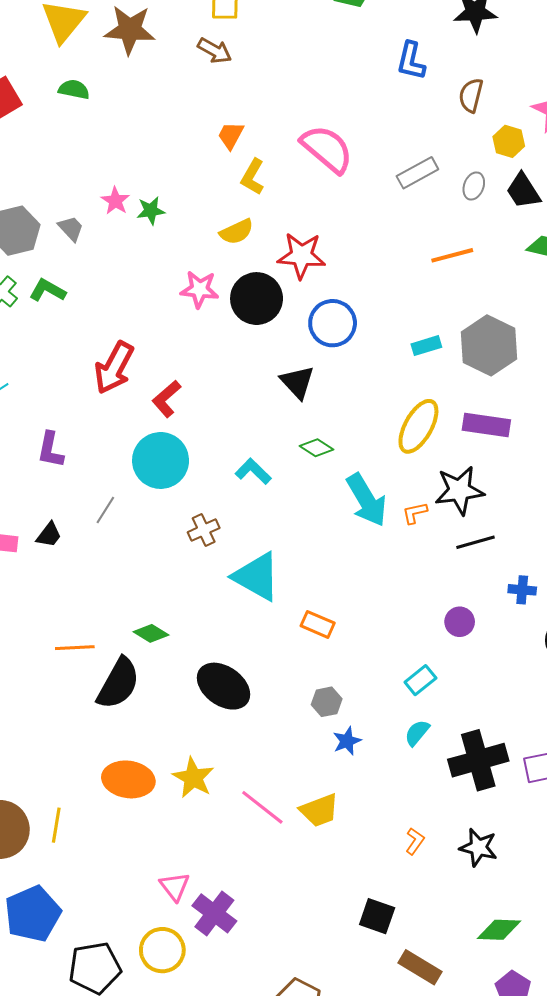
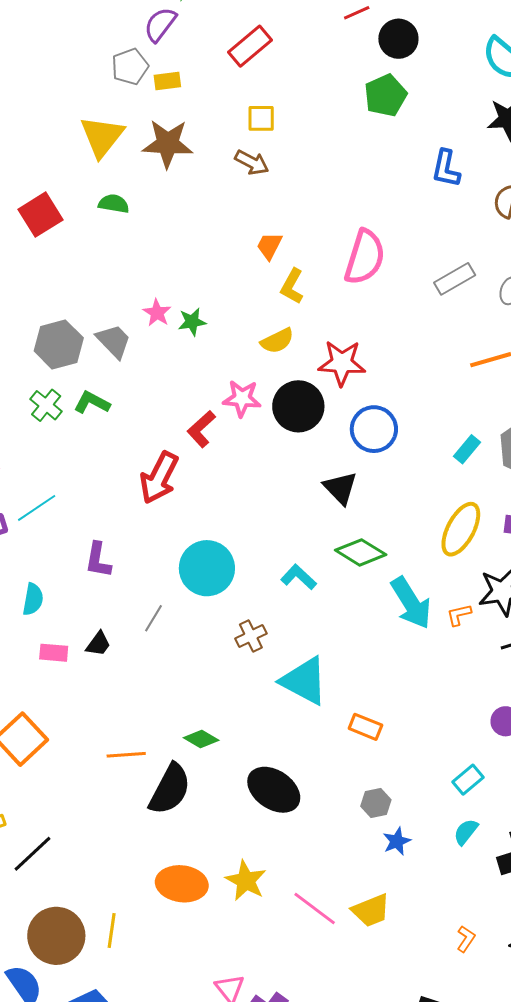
pink semicircle: (327, 149) -> (365, 257), turned 68
gray trapezoid: (71, 228) -> (114, 341), size x1.4
cyan rectangle: (426, 346) -> (467, 449), turned -32
red L-shape: (166, 399) -> (201, 429), moved
green diamond: (316, 448) -> (361, 552), size x1.5

